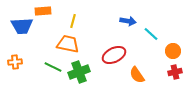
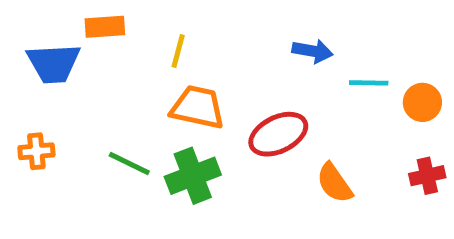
cyan line: (151, 34) -> (369, 83), turned -42
orange trapezoid: (68, 44) -> (198, 107), moved
orange circle: (173, 51) -> (422, 102), moved

